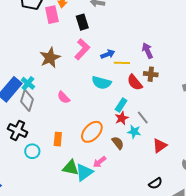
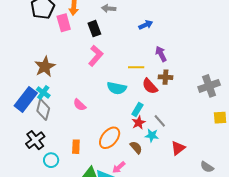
blue arrow: (108, 54) -> (146, 25), moved
brown star: (50, 58) -> (45, 67), moved
black cross: (18, 130) -> (35, 140), turned 30

